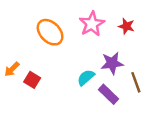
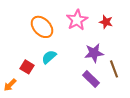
orange arrow: (12, 69) -> (10, 85), moved
cyan semicircle: (86, 78) -> (49, 57), moved

